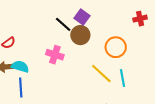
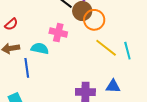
orange circle: (116, 47) -> (94, 20), moved
cyan semicircle: (20, 67) -> (40, 48), moved

